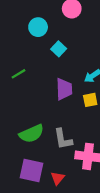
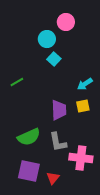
cyan circle: (38, 27) -> (47, 39), moved
purple trapezoid: (64, 89) -> (59, 110), moved

